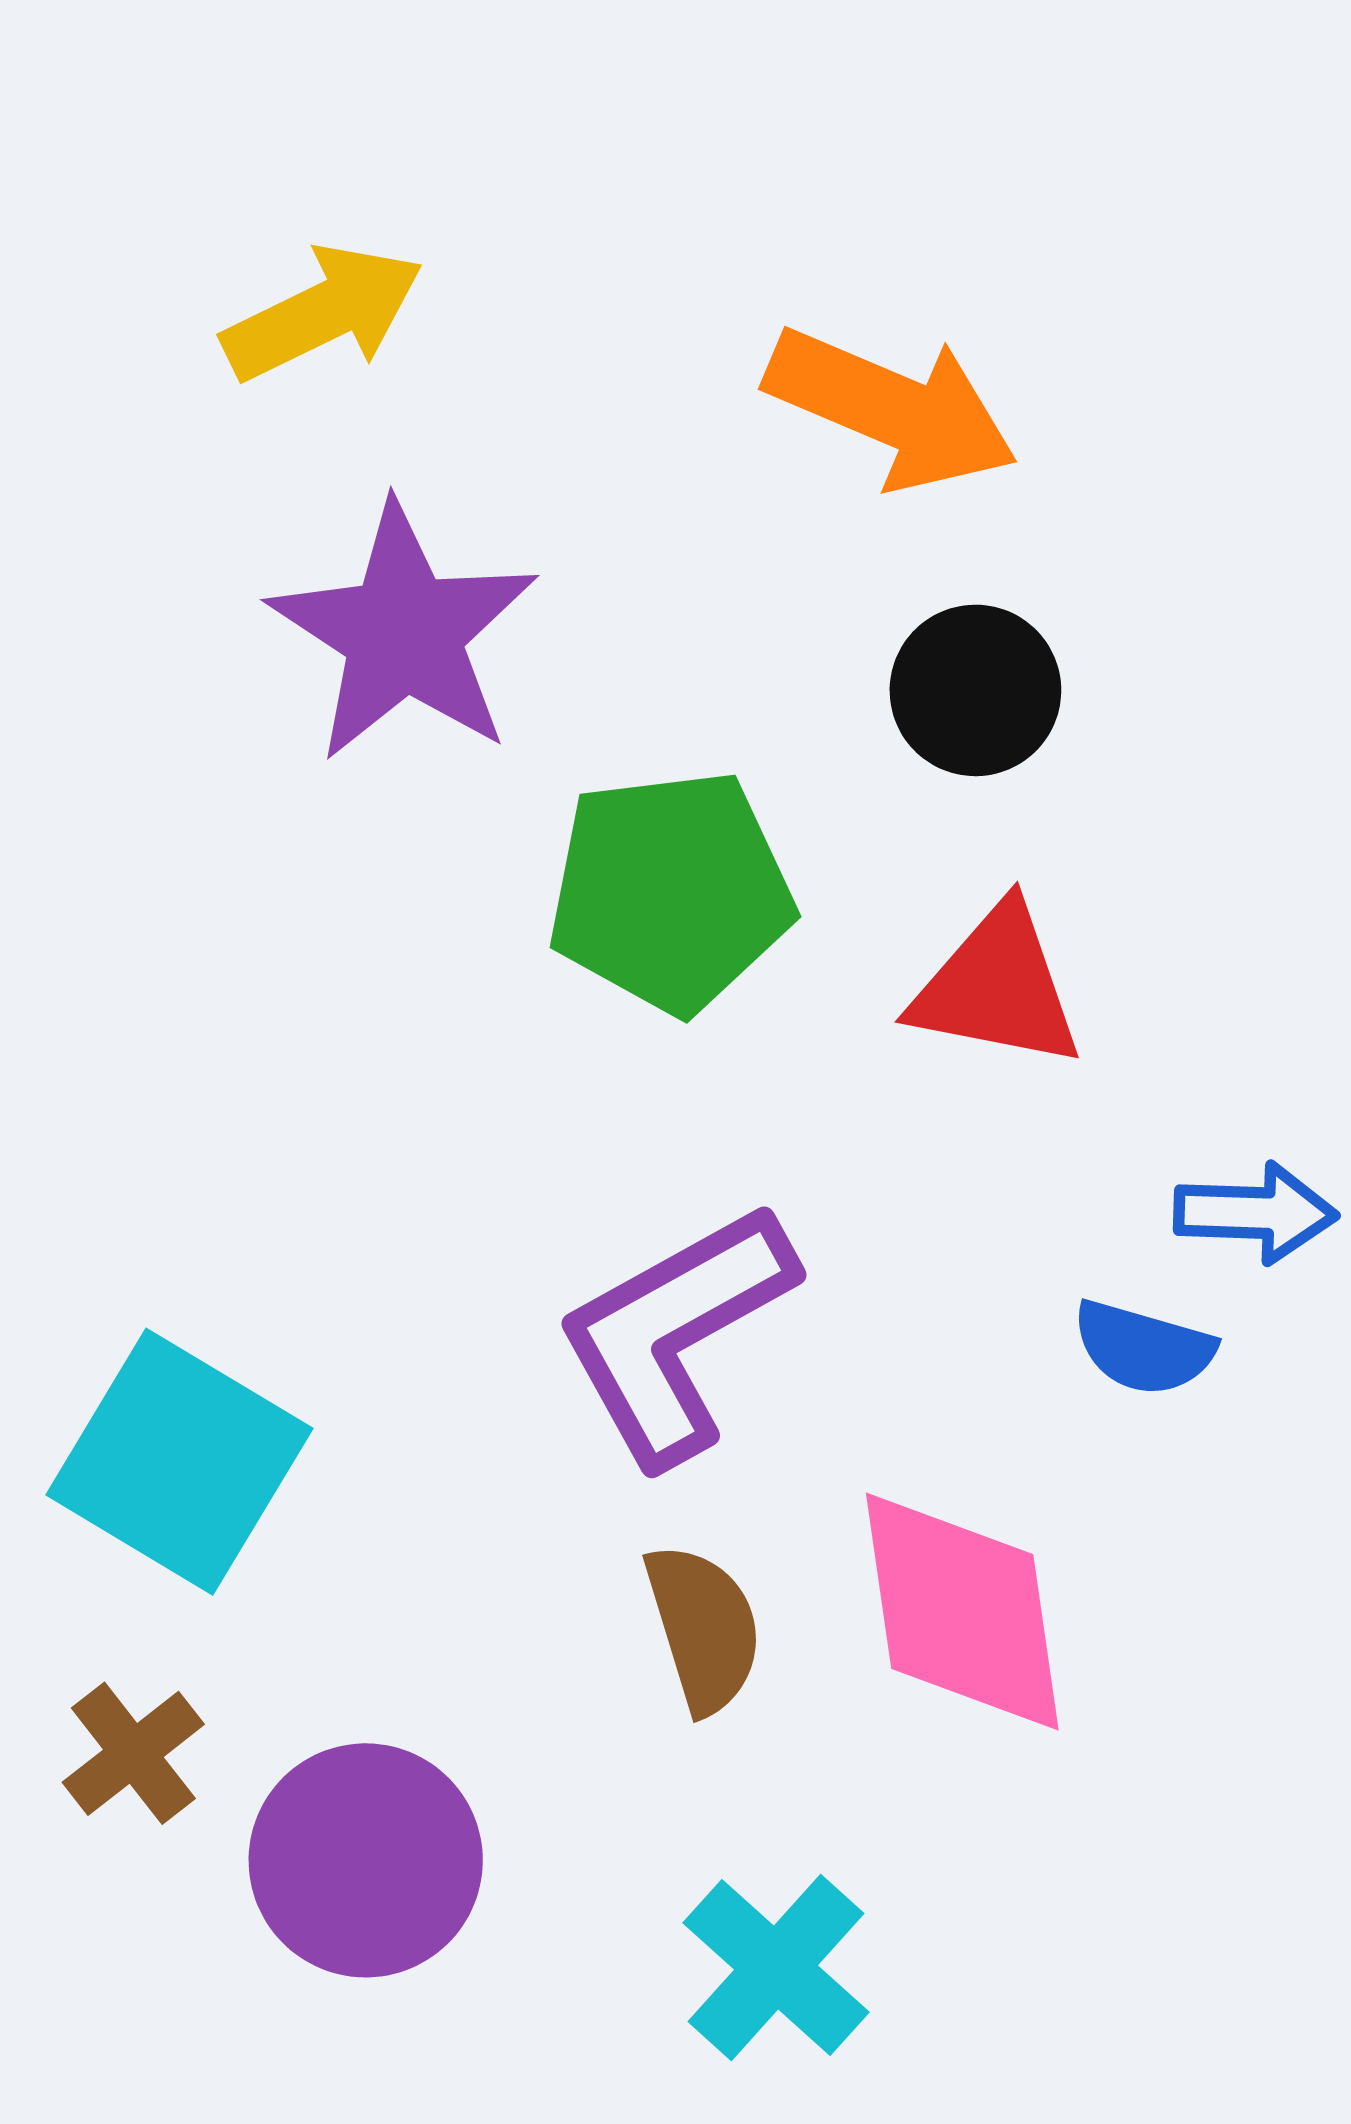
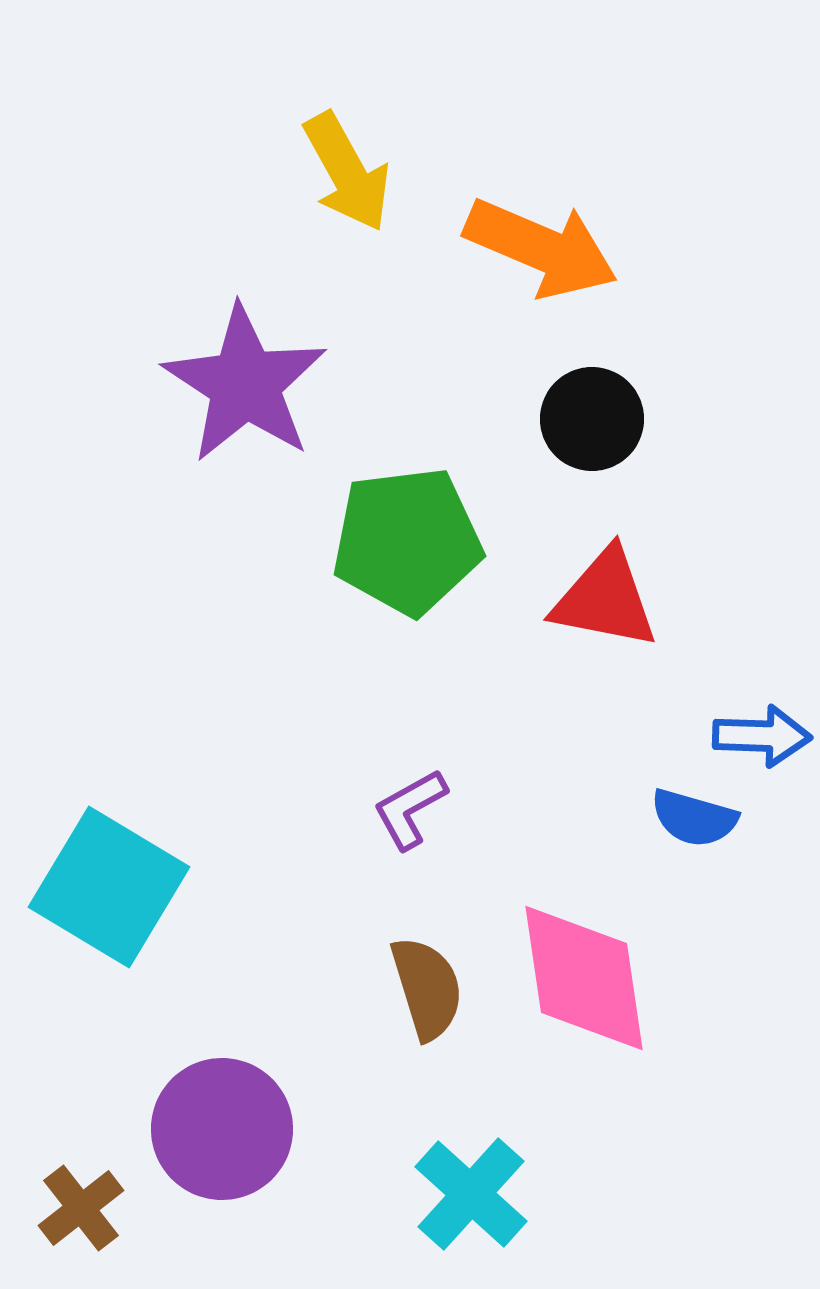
yellow arrow: (323, 313) -> (347, 172), moved, turned 87
purple L-shape: (676, 1333) -> (410, 809), size x0.5
brown cross: (133, 1753) -> (81, 1208), moved

